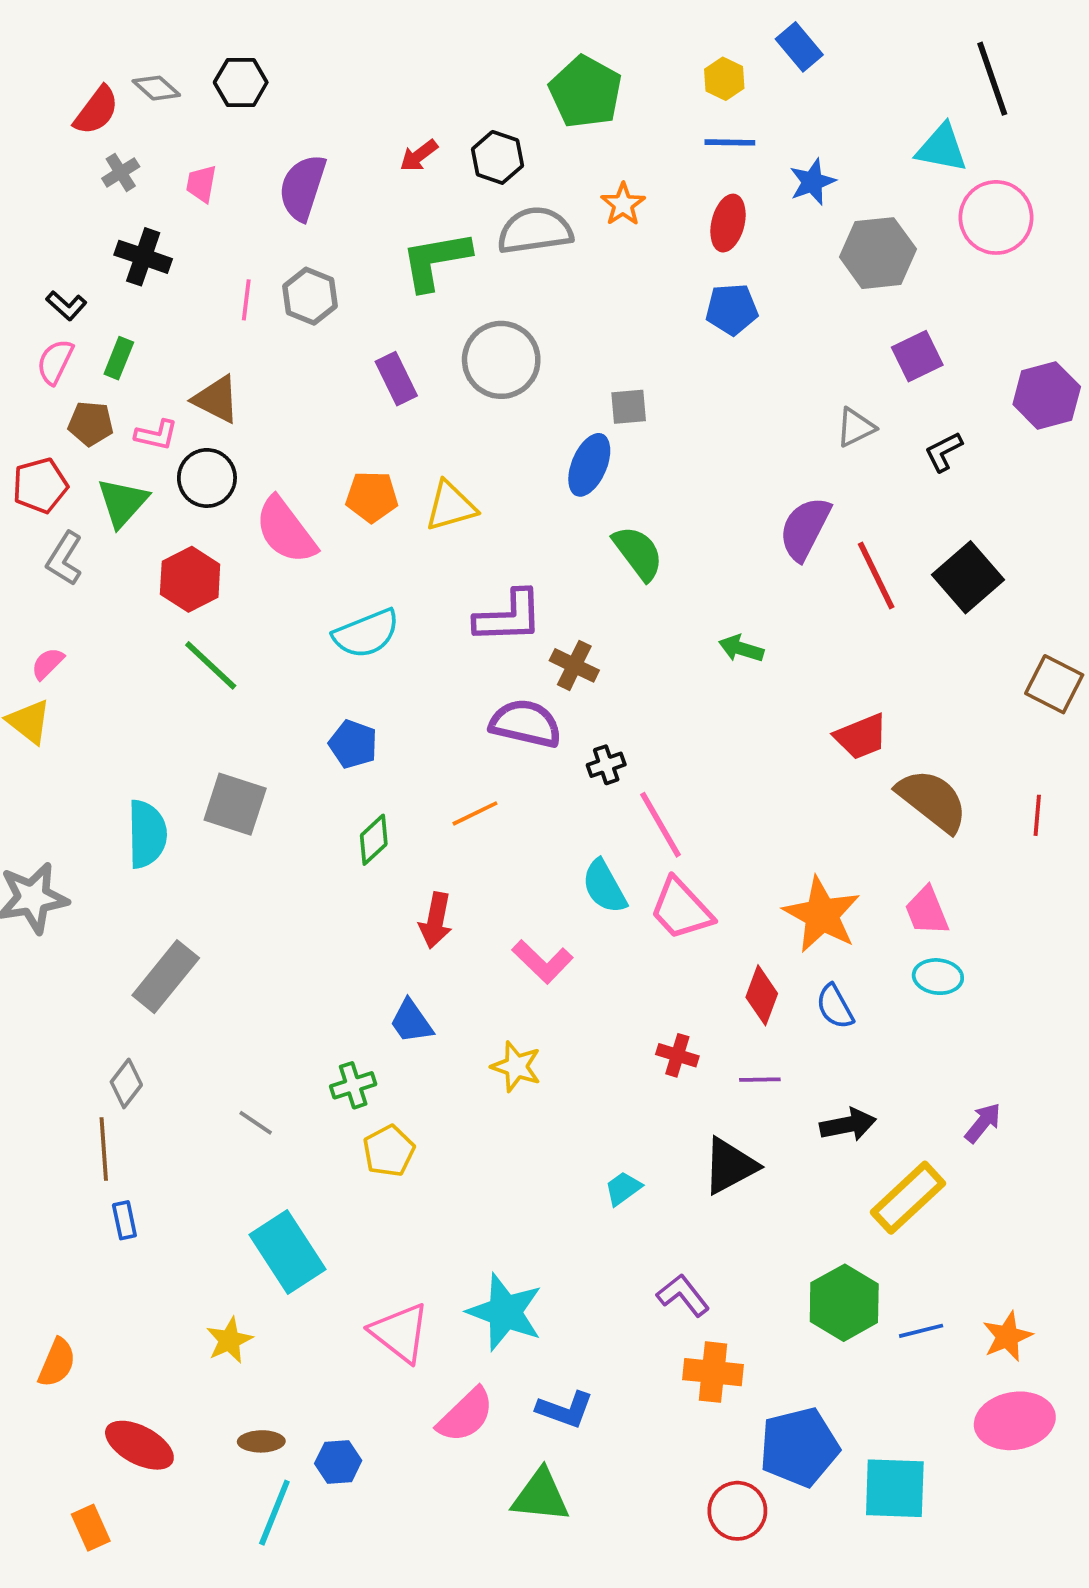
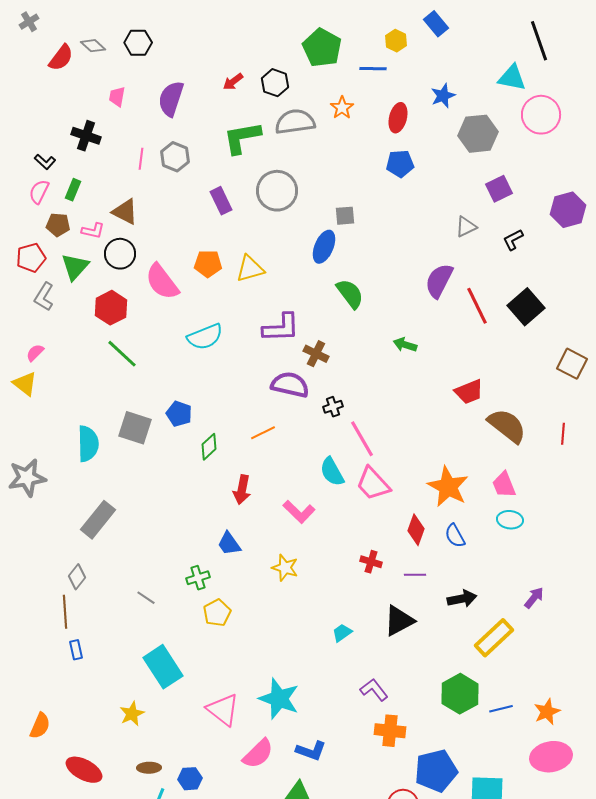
blue line: (730, 142) -> (373, 69), moved
gray cross: (121, 172) -> (29, 22), moved
blue pentagon: (353, 744) -> (179, 414), moved

